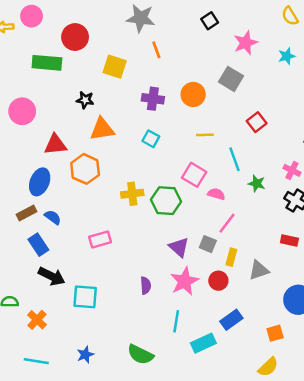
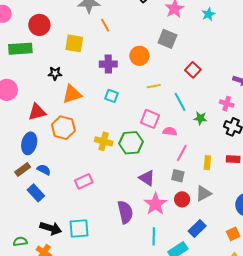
yellow cross: (132, 194) -> (104, 141), turned 30
gray square: (208, 244) -> (178, 176), moved
yellow rectangle: (231, 257) -> (207, 163), moved
gray triangle: (259, 270) -> (203, 193), moved
black arrow: (52, 276) -> (51, 228), moved
purple semicircle: (146, 286) -> (125, 212), size x1.6

